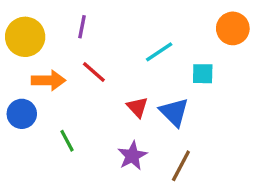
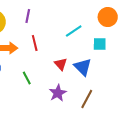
orange circle: (233, 28) -> (108, 17), moved
red line: (94, 72) -> (35, 43), turned 35
green line: (67, 141) -> (27, 78), moved

